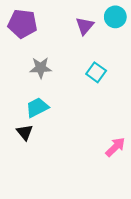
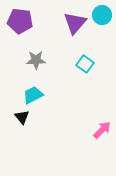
purple triangle: (85, 26) -> (75, 23), size x1.4

